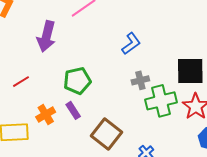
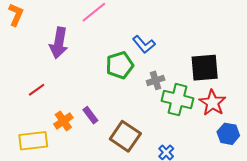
blue L-shape: (131, 44) -> (144, 44), turned 90
green pentagon: (77, 81) -> (120, 65), moved
green cross: (161, 101) -> (177, 100), turned 32

